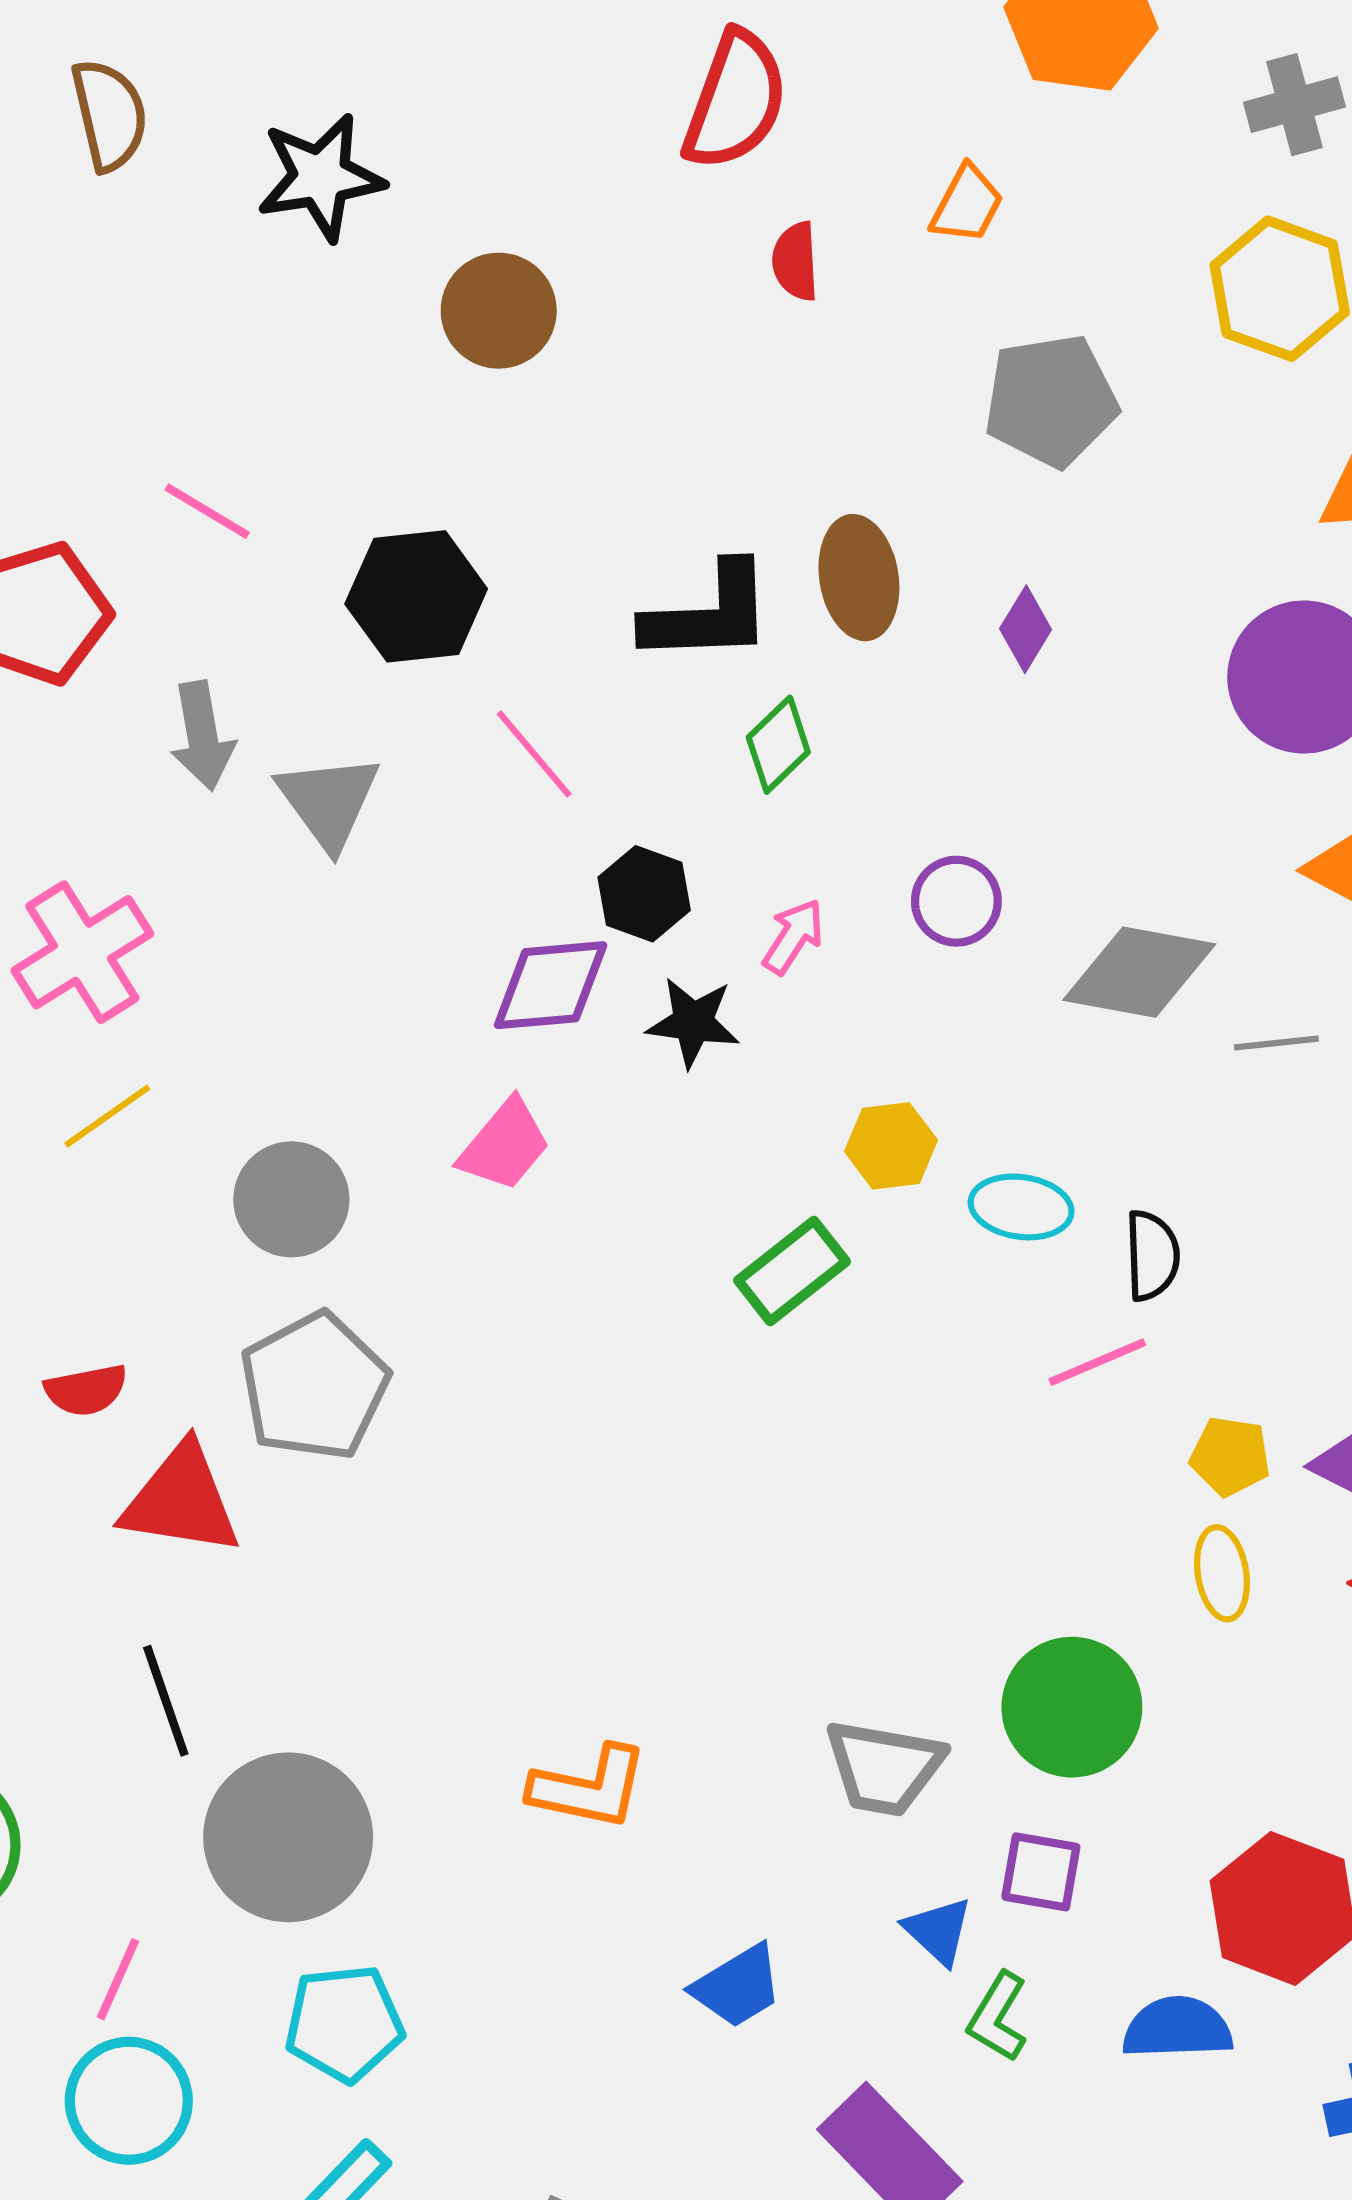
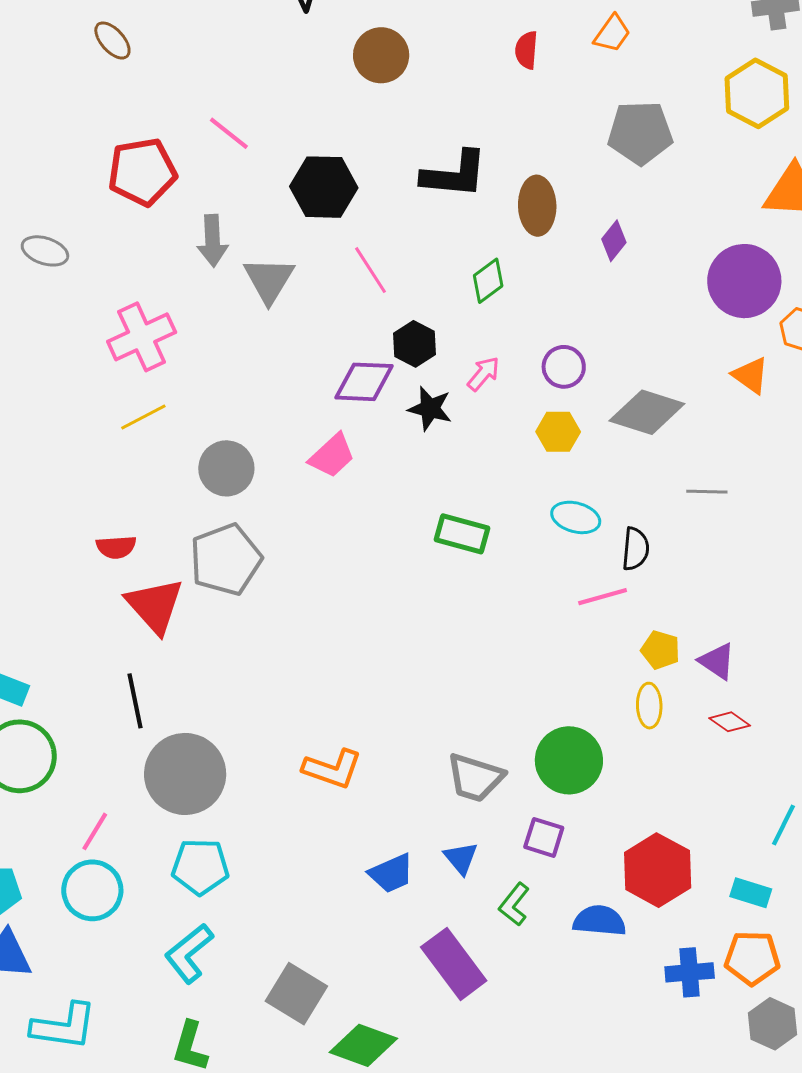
black L-shape: (709, 614) -> (454, 174), moved
gray line: (1276, 1043) -> (707, 492), moved
yellow hexagon: (891, 1146) -> (558, 432), moved
green rectangle: (792, 1271) -> (462, 534), turned 46
red triangle: (181, 1500) -> (155, 606), turned 32
blue triangle: (938, 1931) -> (461, 858), moved

